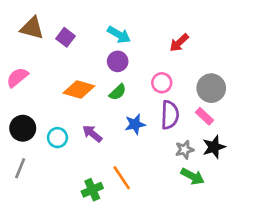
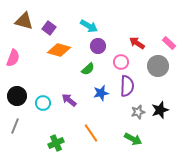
red arrow: (179, 43) -> (137, 43), moved, turned 77
purple circle: (118, 61) -> (98, 46), moved
pink semicircle: (17, 77) -> (13, 58), turned 150
orange diamond: (79, 89) -> (59, 50), moved
pink rectangle: (205, 116) -> (169, 43), moved
green arrow: (193, 176) -> (133, 139), moved
green cross: (92, 190) -> (56, 143), moved

